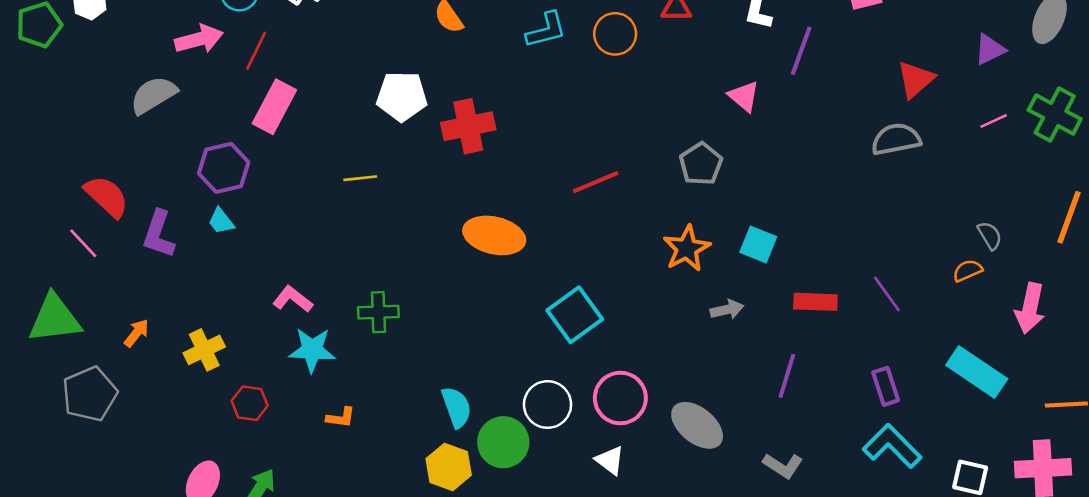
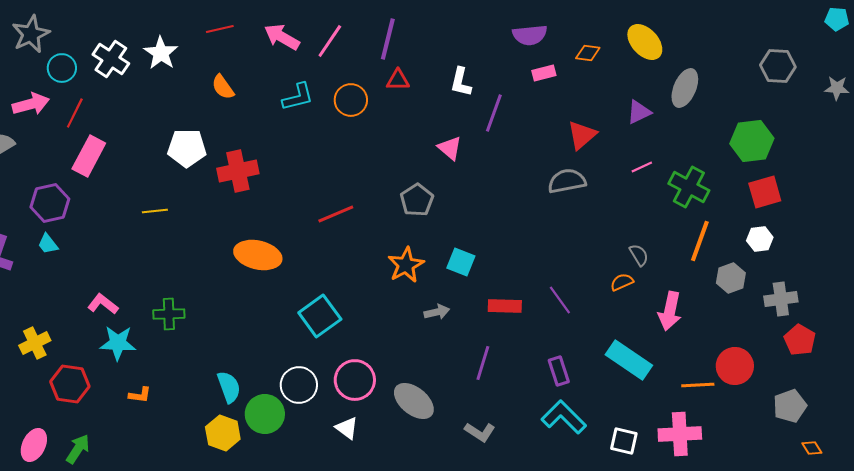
green cross: (1055, 114) -> (689, 187), moved
red hexagon: (250, 403) -> (70, 384), size x1.4

